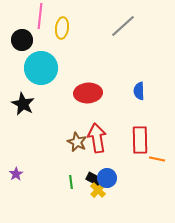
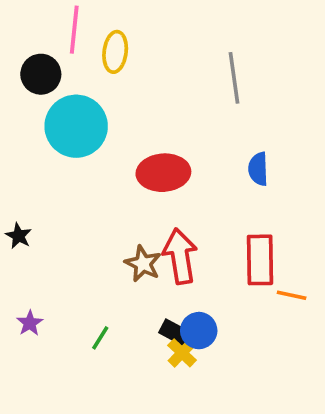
gray line: (123, 26) -> (234, 78), moved, turned -56
black star: (23, 104) -> (19, 236), moved, size x0.6
green line: (71, 182) -> (100, 338), moved, turned 40

